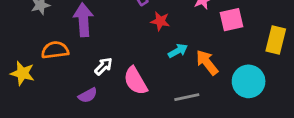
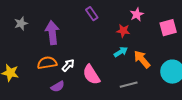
pink square: (231, 20) -> (168, 28), moved
red star: (160, 21) -> (123, 31), moved
orange semicircle: (55, 50) -> (47, 63), moved

